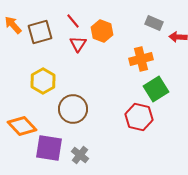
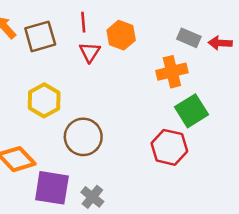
red line: (73, 21) -> (83, 22), turned 35
gray rectangle: (154, 23) -> (189, 38), moved

